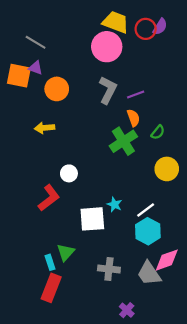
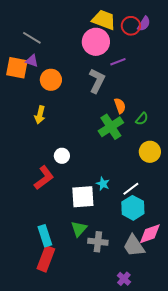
purple line: (136, 94) -> (118, 62), moved
yellow arrow: (44, 128) -> (40, 115), turned -72
green triangle: (66, 252) -> (79, 229), moved
cyan rectangle: (50, 262) -> (45, 236), size x1.5
purple cross: (127, 310) -> (124, 279), moved

